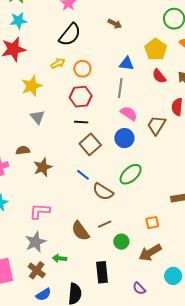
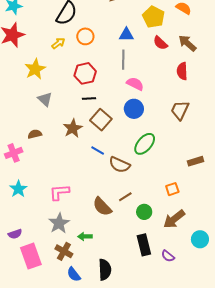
orange circle: (82, 69) -> (85, 36), moved
brown trapezoid: (156, 125) -> (180, 110), moved
brown star: (43, 167) -> (73, 128), moved
black rectangle: (102, 272) -> (144, 245), moved
blue semicircle: (43, 295) -> (74, 274), turned 91

